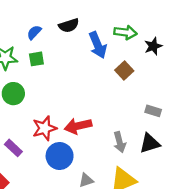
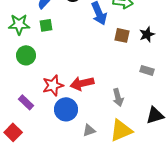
black star: (153, 46) -> (147, 34), moved
brown square: (124, 70) -> (122, 35), turned -35
black triangle: (150, 143) -> (155, 115), moved

